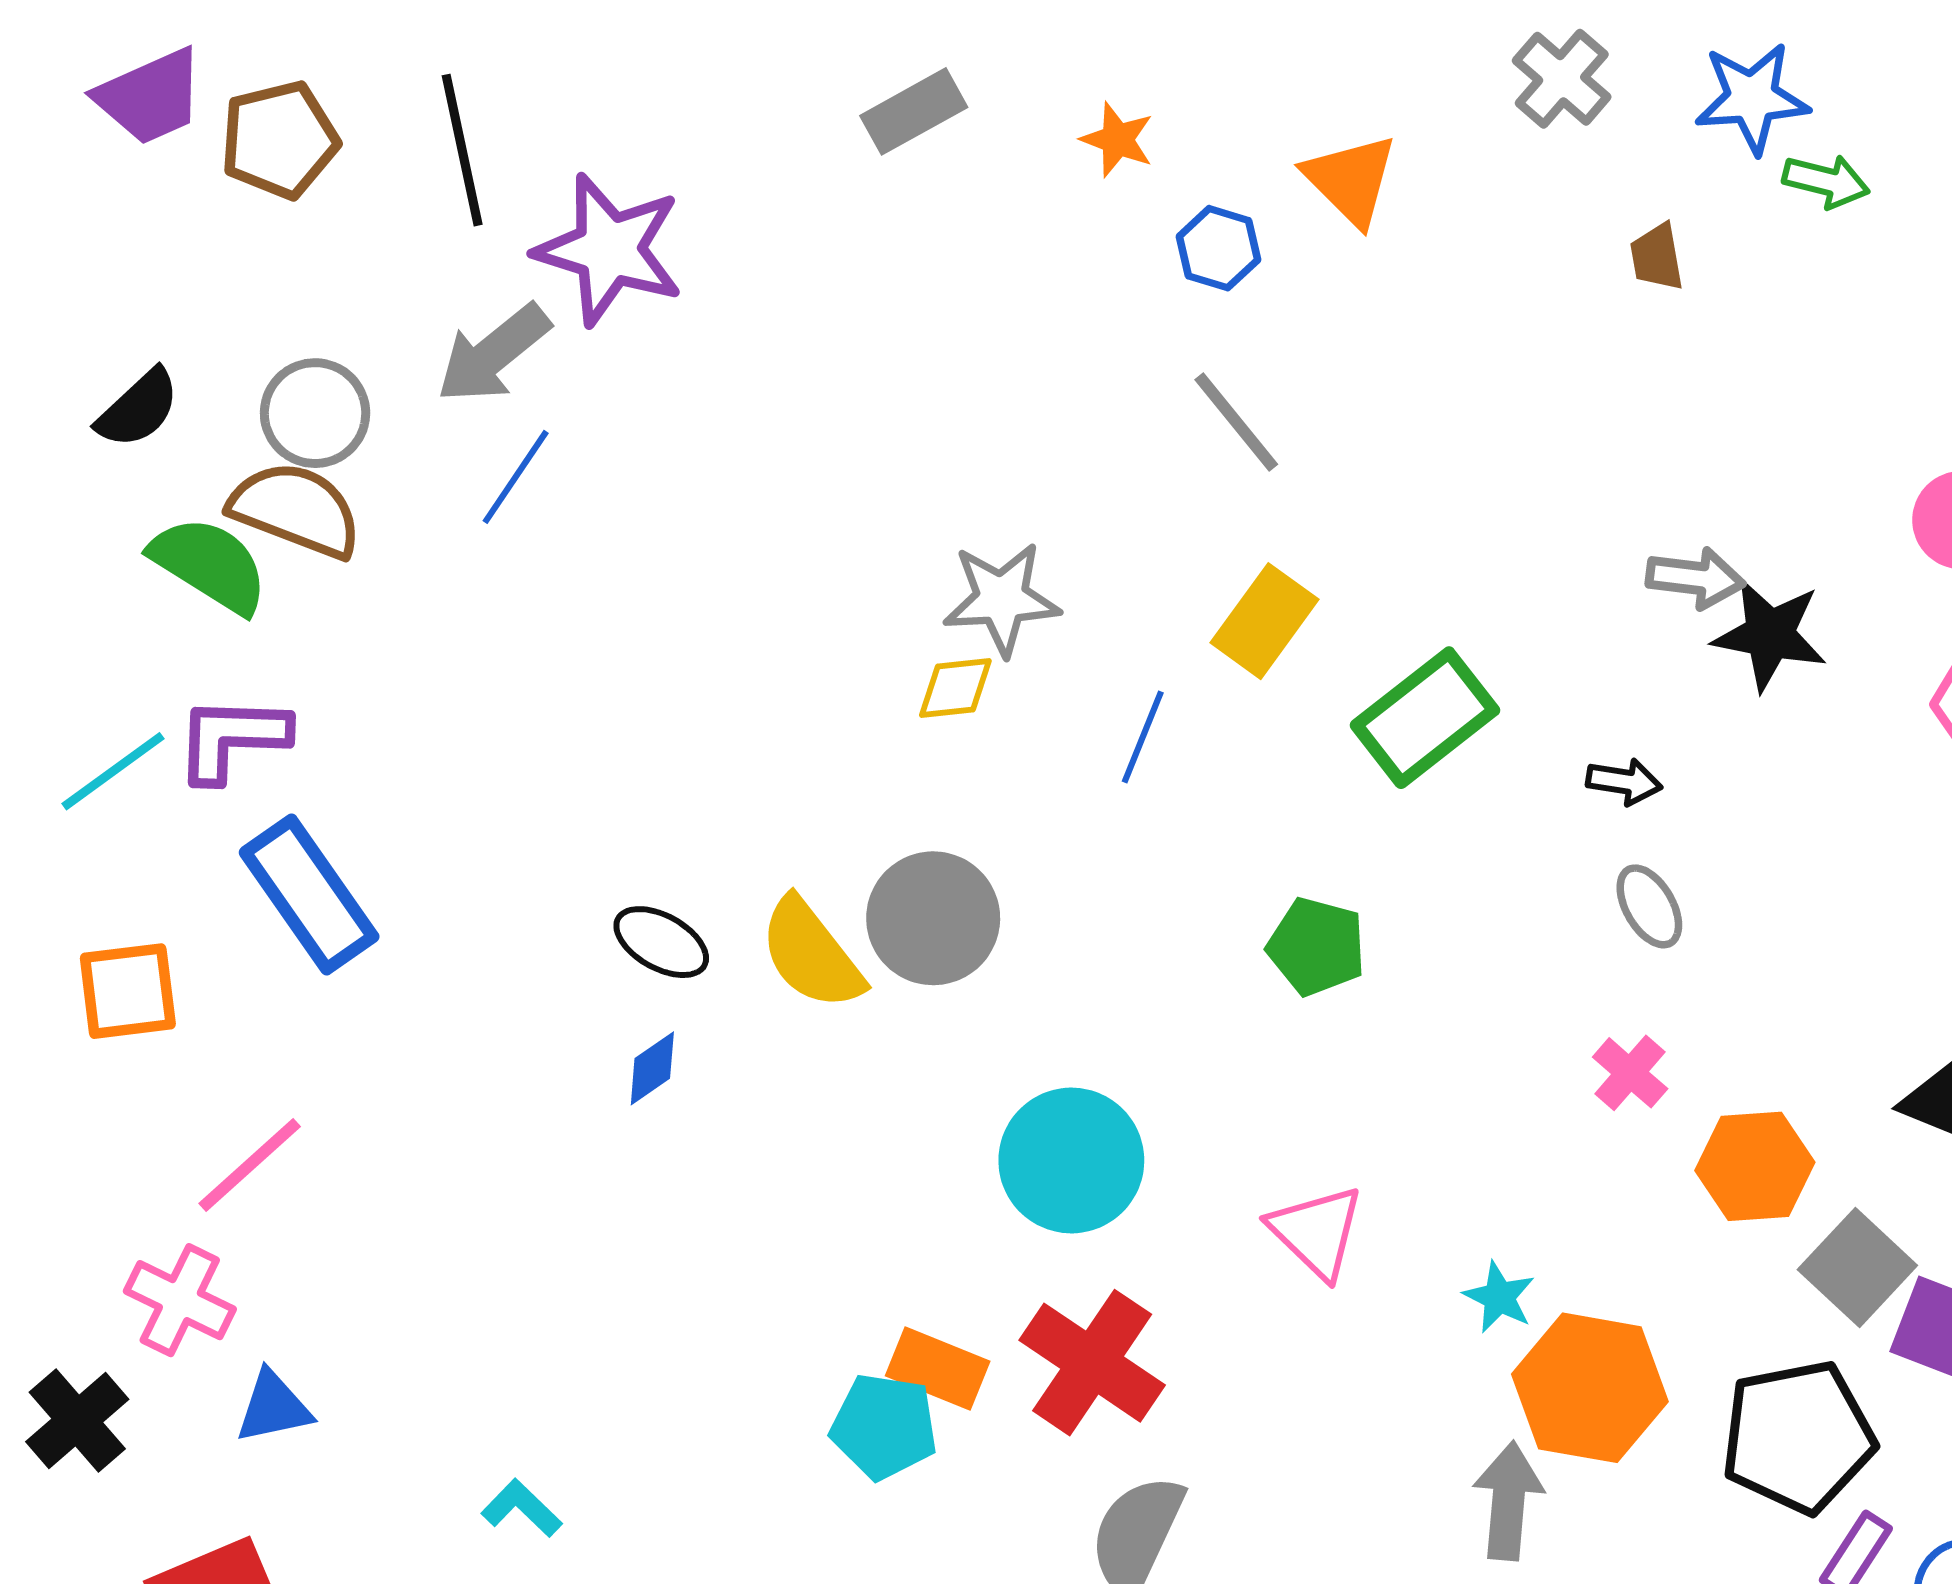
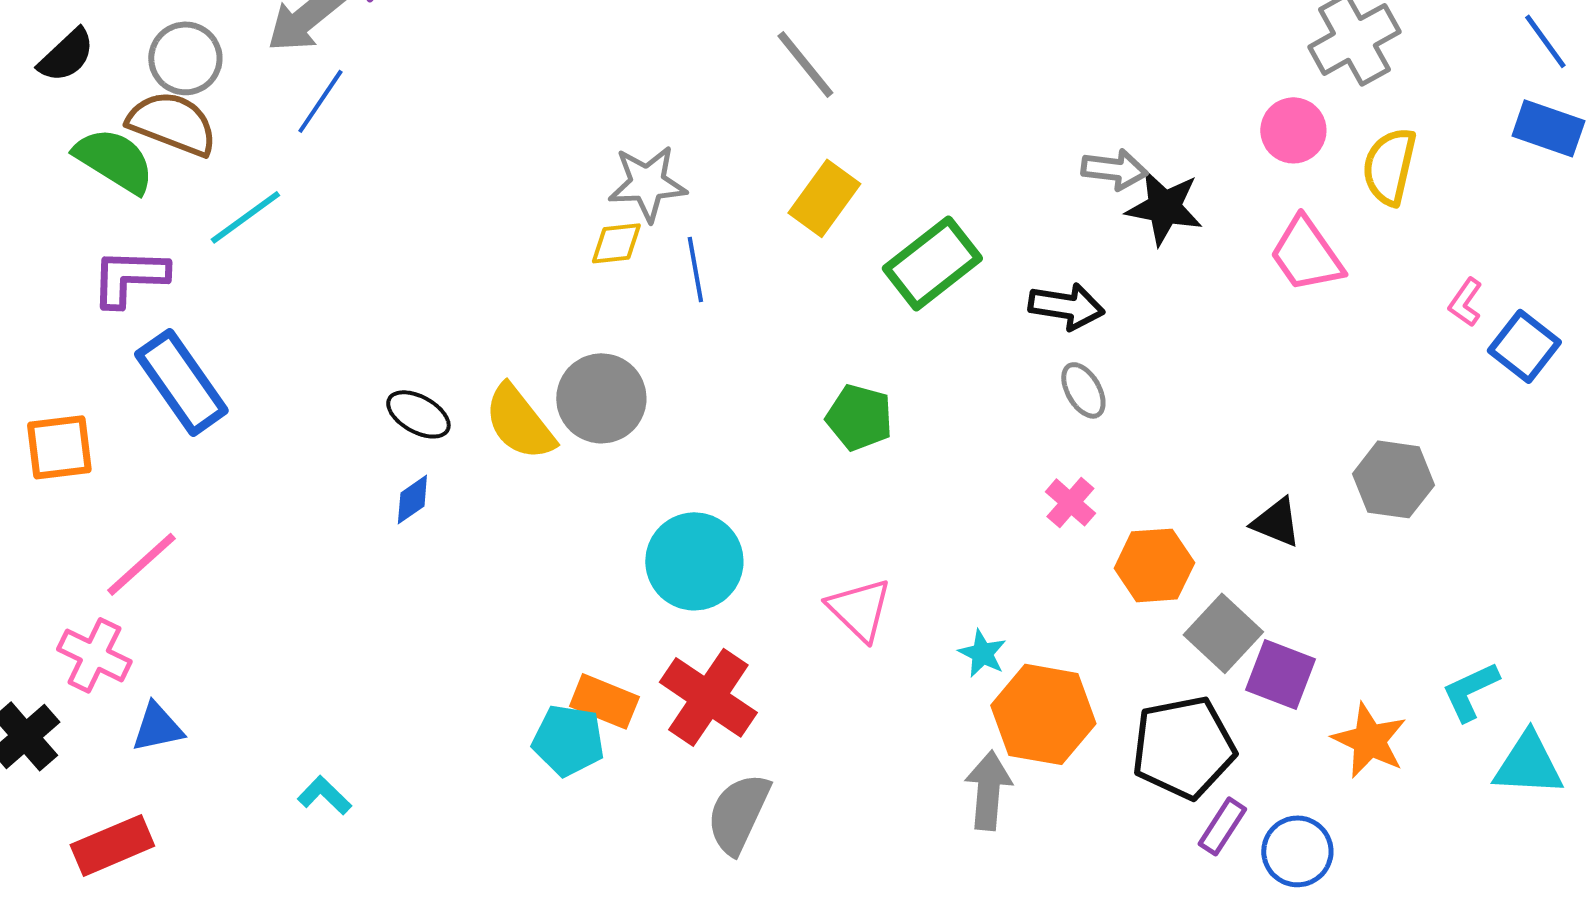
blue line: (1143, 737) -> (695, 269), moved, turned -32
cyan line: (113, 771) -> (245, 217), moved
black arrow: (1624, 782) -> (1066, 306), size x1.5

